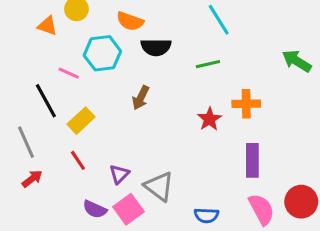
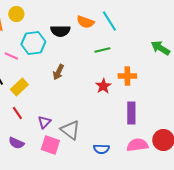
orange semicircle: (130, 21) -> (85, 22), moved
black semicircle: (156, 47) -> (60, 31), moved
purple semicircle: (95, 209) -> (16, 143), moved
pink square: (128, 209) -> (50, 145), turned -36
pink semicircle: (261, 209) -> (137, 145), turned -70

